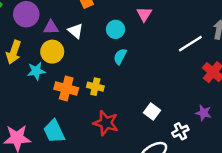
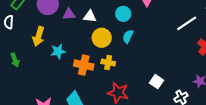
white triangle: (76, 31) -> (90, 16), turned -32
yellow circle: (52, 52) -> (102, 38), moved

